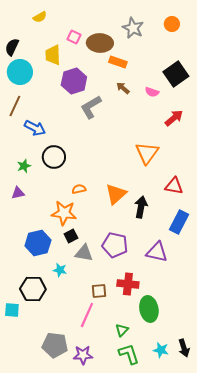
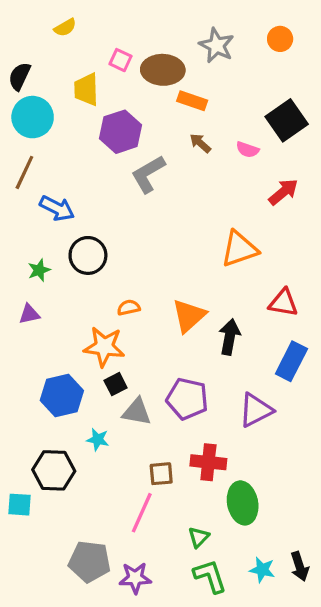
orange triangle: (147, 153) -> (239, 249), turned 35
purple triangle: (157, 252) -> (256, 410), turned -40

